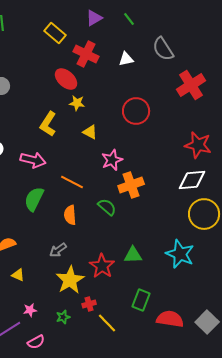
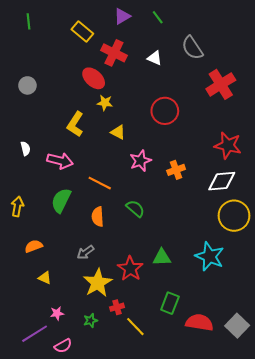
white triangle: (126, 59) -> (155, 58), turned 35
orange cross: (131, 185) -> (176, 170), moved, size x0.7

